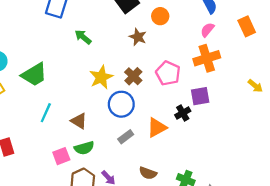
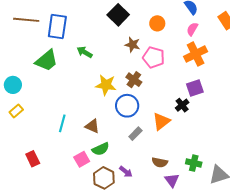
orange circle: (160, 16) -> (157, 23), moved
pink pentagon: (168, 73) -> (154, 57), moved
green trapezoid: (34, 75) -> (47, 61), moved
yellow star: (101, 77) -> (106, 85), turned -30

